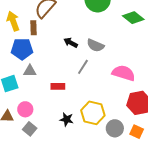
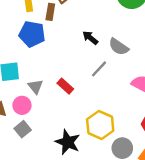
gray triangle: (30, 71) -> (36, 87), moved, turned 40
red rectangle: (58, 86) -> (65, 86), turned 32
black star: (67, 119) -> (68, 142), moved, size x1.5

